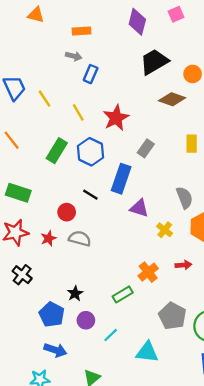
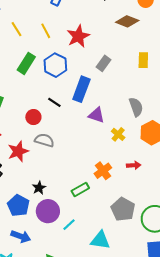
yellow line: (44, 99) -> (17, 29), moved
red star: (48, 238) -> (18, 151), moved, size x1.5
purple circle: (86, 320) -> (48, 211), size x1.5

